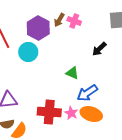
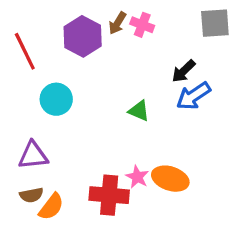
cyan circle: (28, 52) -> (56, 99), moved
blue arrow: (87, 93) -> (193, 96), moved
red cross: (49, 112) -> (109, 195), moved

